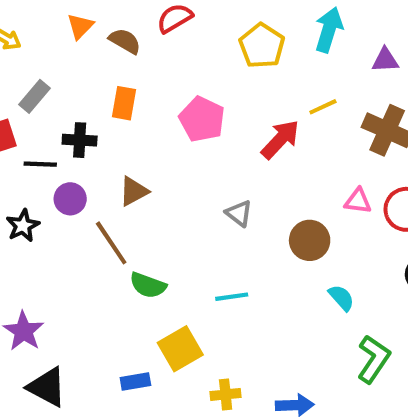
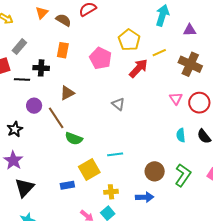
yellow pentagon: (262, 46) -> (129, 40), moved
purple circle: (70, 199) -> (34, 106), moved
pink triangle: (358, 201) -> (176, 98), turned 48
black star: (23, 226) -> (15, 129), moved
brown circle: (310, 240) -> (155, 171), moved
cyan line: (232, 297) -> (115, 154), moved
cyan semicircle: (341, 298) -> (181, 135), moved, turned -144
black triangle: (47, 387) -> (24, 188), turned 45

